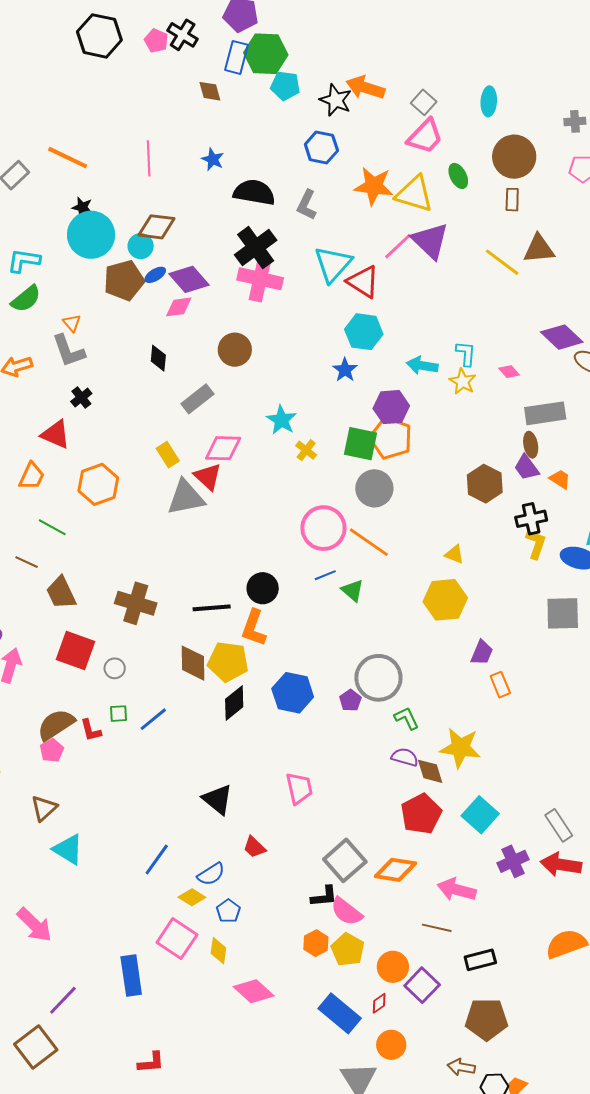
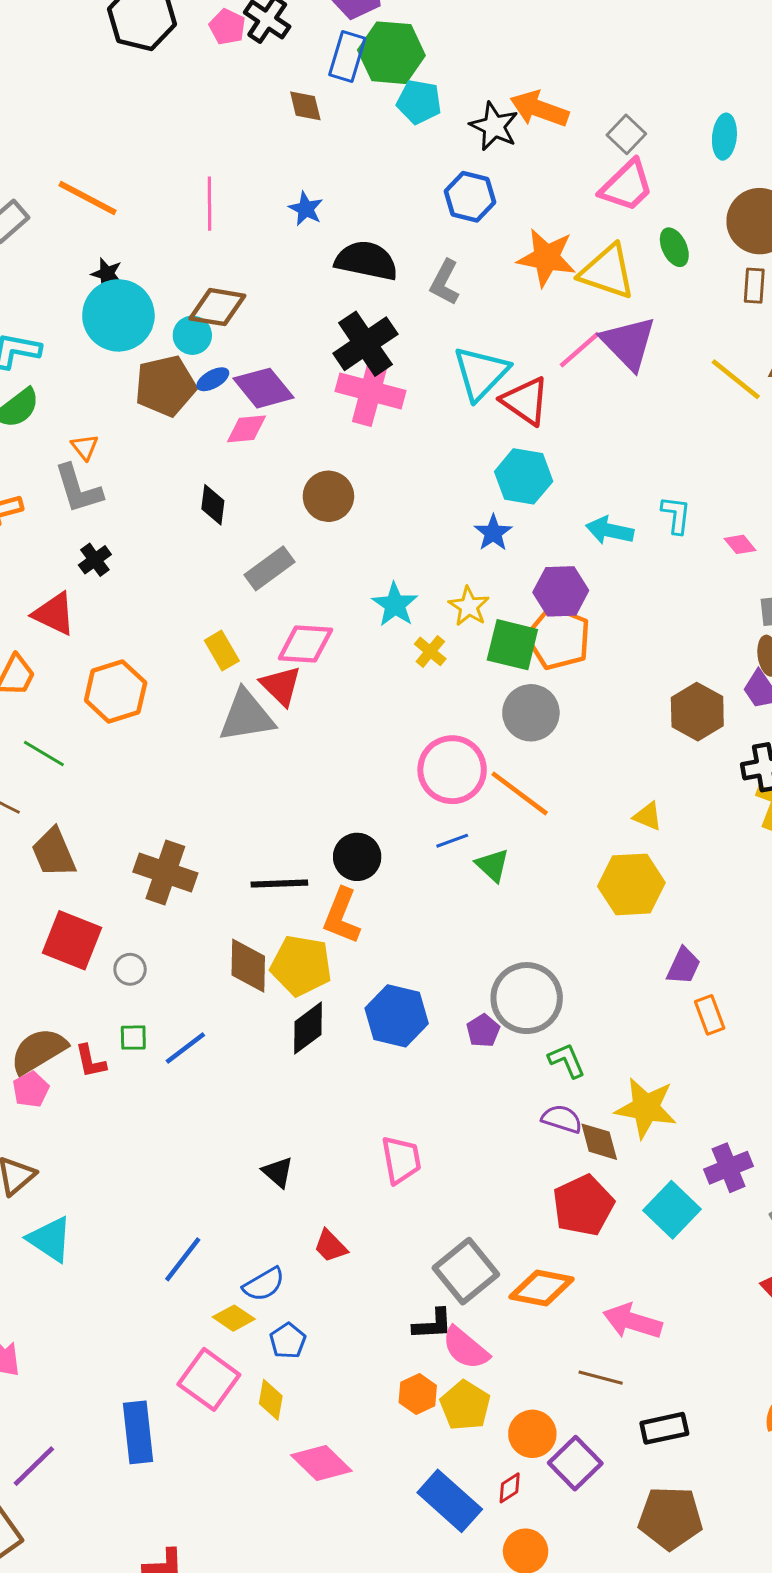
yellow star: (463, 381) -> (469, 606), moved
black triangle: (218, 799) -> (278, 1172), size x0.7
purple cross: (513, 861) -> (729, 1168), moved

